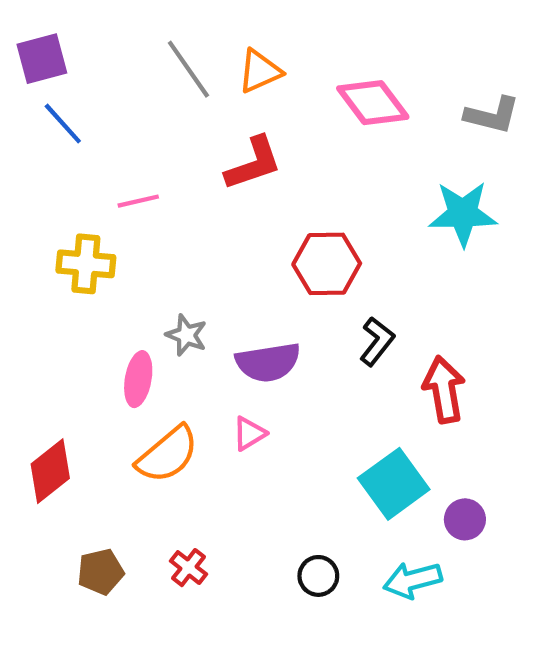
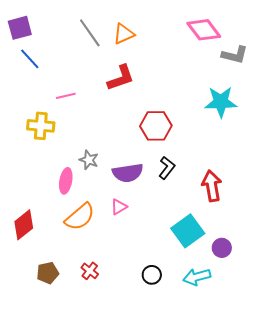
pink diamond: (373, 103) -> (204, 30), moved
black L-shape: (377, 341) -> (167, 168), moved

